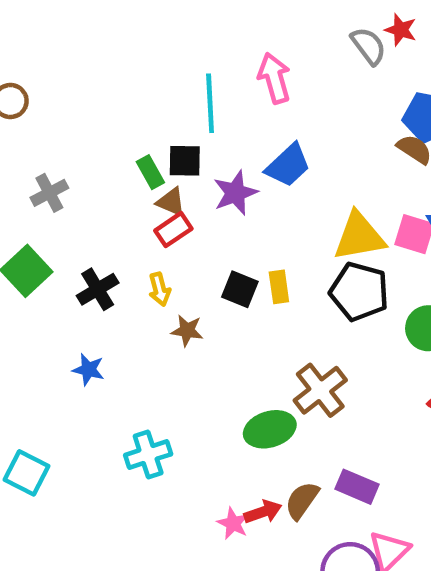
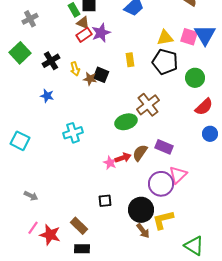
purple star: (235, 193) -> (101, 33), moved
yellow triangle: (359, 236) -> (165, 38), size x0.7
yellow arrow: (160, 289) -> (75, 69), moved
black square: (240, 289) -> (101, 75), moved

